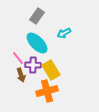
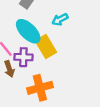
yellow rectangle: (51, 70) -> (46, 47), moved

